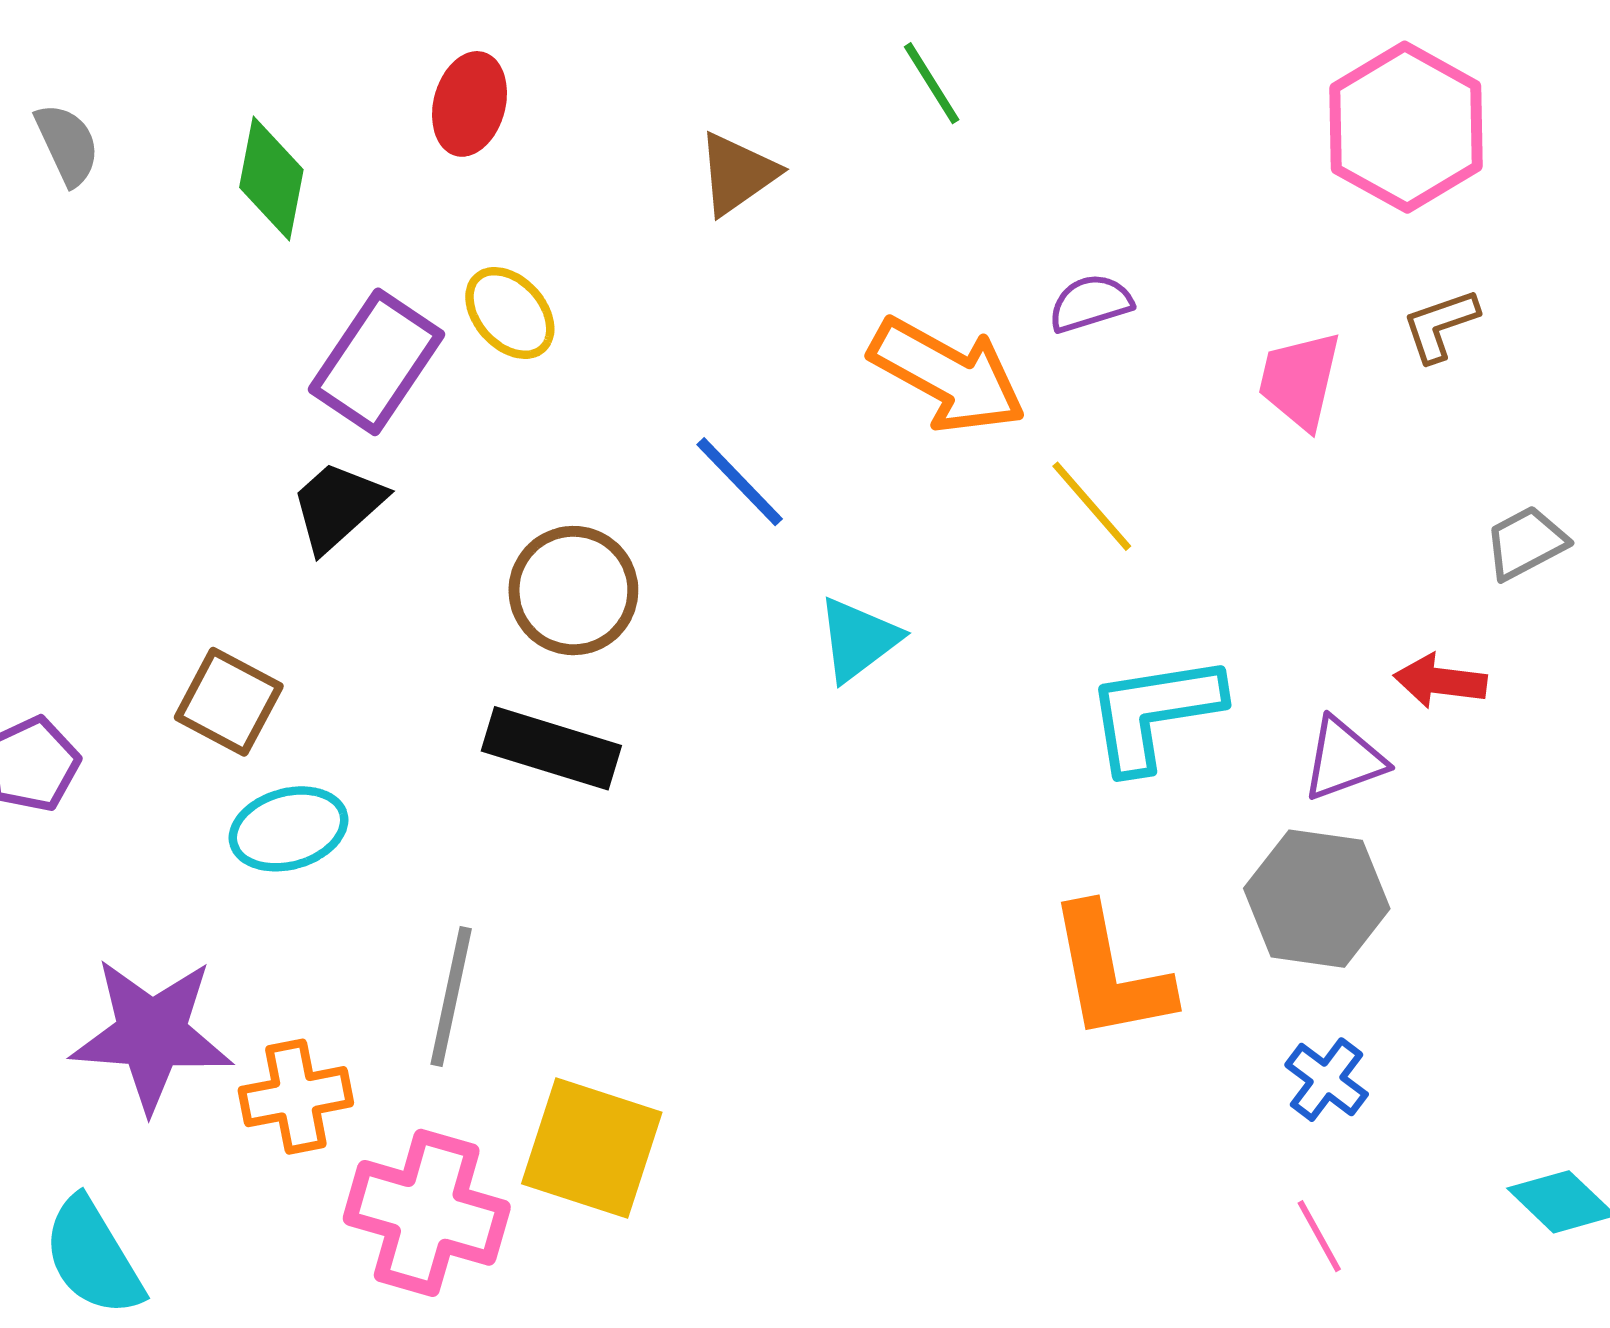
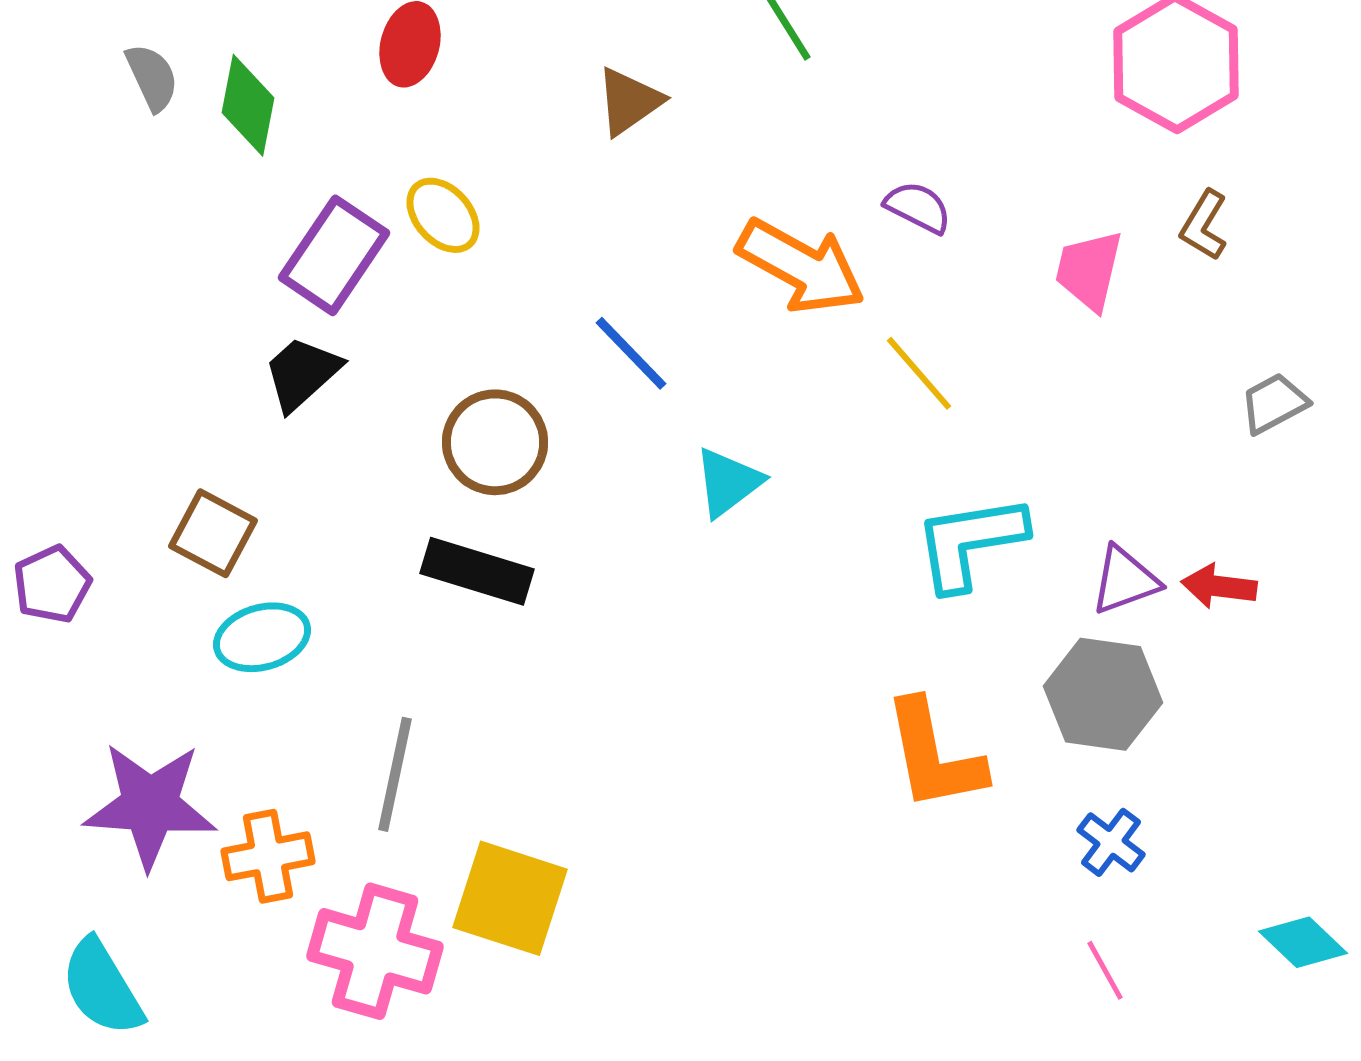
gray semicircle: (67, 144) -> (152, 77), moved
purple semicircle: (1091, 303) -> (918, 207), turned 44
brown L-shape: (1440, 325) -> (1204, 225), turned -40
red arrow: (1440, 681) -> (1219, 586), moved

